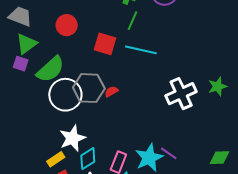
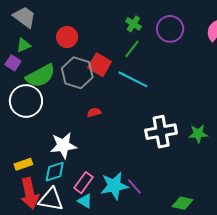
green triangle: (26, 44) -> (24, 45), size x0.7
gray hexagon: (89, 88) -> (77, 73), moved
white circle: (65, 95) -> (26, 101), moved
white star: (72, 138) -> (63, 145), moved

